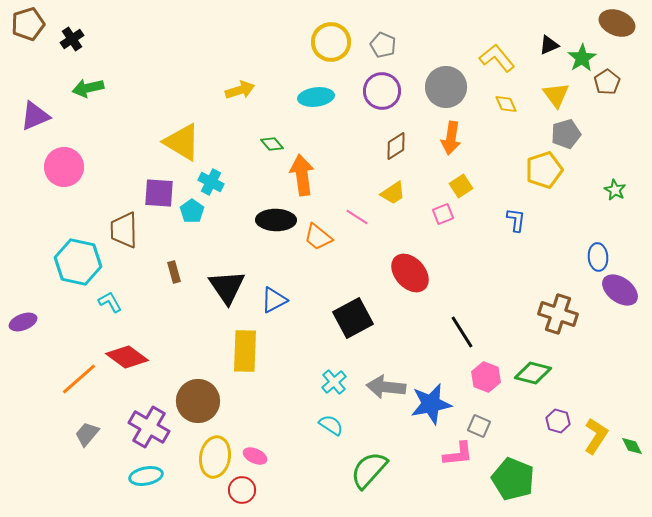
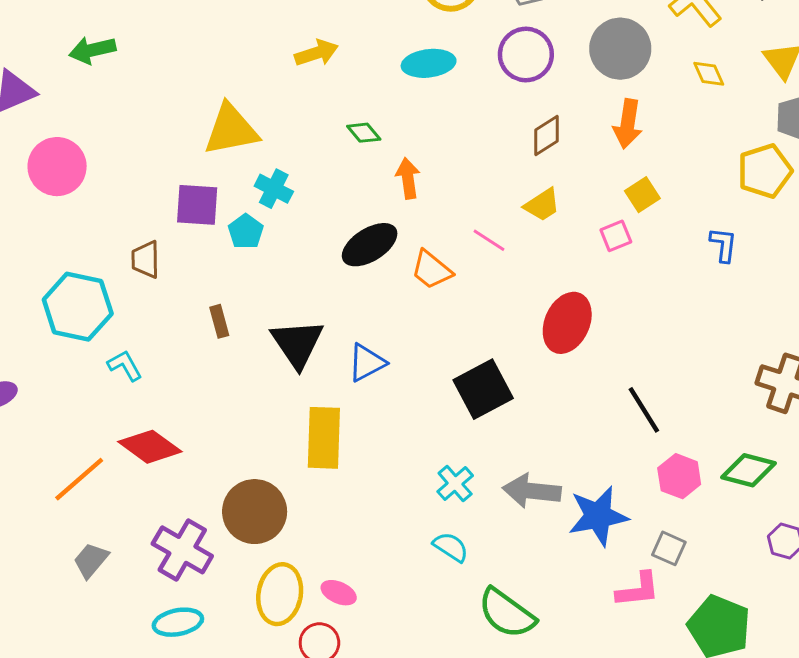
yellow triangle: (182, 142) -> (231, 130), turned -42
orange arrow: (302, 175) -> (408, 178), size x0.7
black ellipse: (276, 220) -> (370, 245), turned -33
brown trapezoid: (124, 230) -> (145, 259), size x0.7
red ellipse: (410, 273) -> (567, 323), turned 66
green semicircle: (369, 470) -> (507, 613), turned -96

